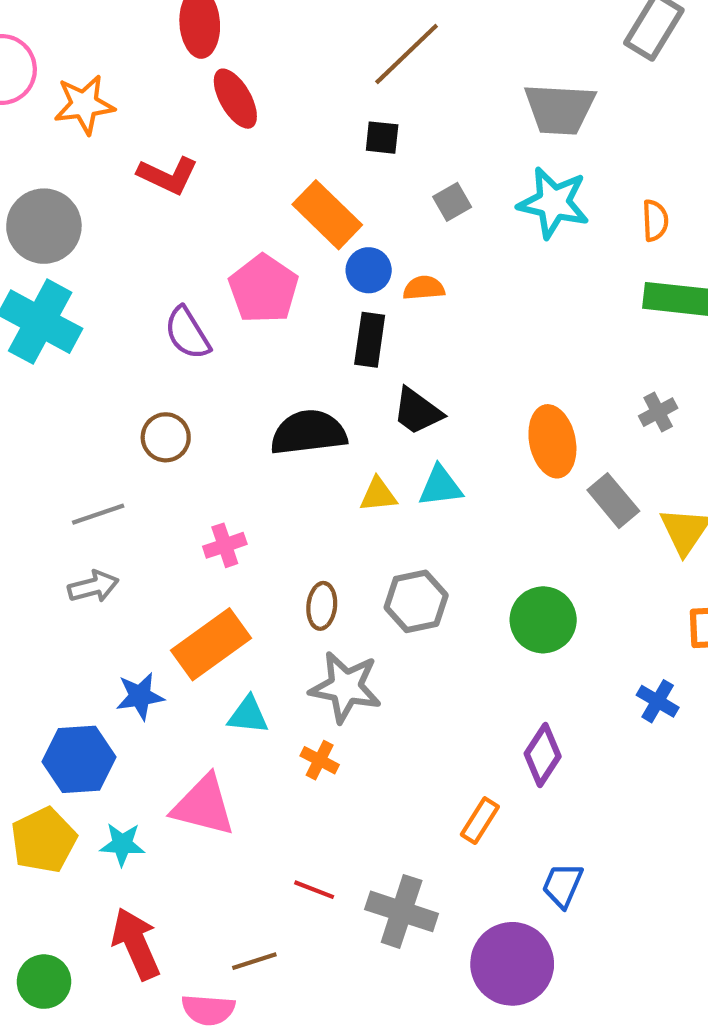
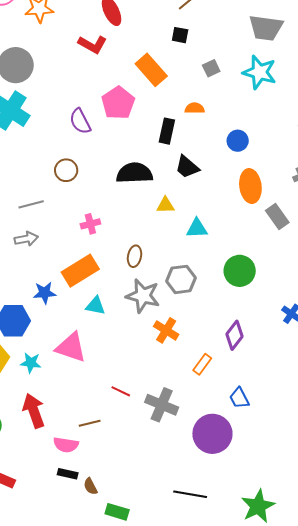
red L-shape: (168, 175) -> (92, 44), moved
blue circle: (369, 270) -> (238, 141), moved
cyan triangle: (440, 486) -> (197, 228), moved
gray hexagon: (416, 601) -> (181, 279), moved
orange cross: (320, 760) -> (166, 330), moved, size x1.4
blue trapezoid: (563, 885) -> (239, 398), turned -55

